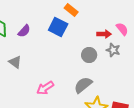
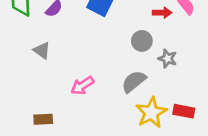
gray star: (113, 50) -> (168, 59), moved

